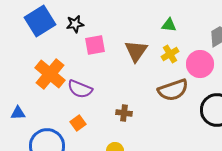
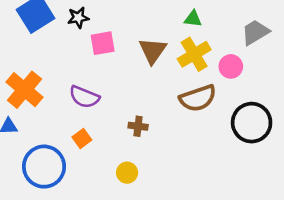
yellow cross: (170, 54) -> (194, 54), size x1.5
pink circle: (200, 64) -> (231, 66), size x0.7
orange cross: (50, 74) -> (24, 90), moved

